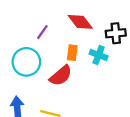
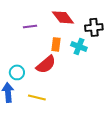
purple line: (42, 32) -> (30, 26), turned 48
cyan circle: (26, 62) -> (17, 72), moved, size x0.6

